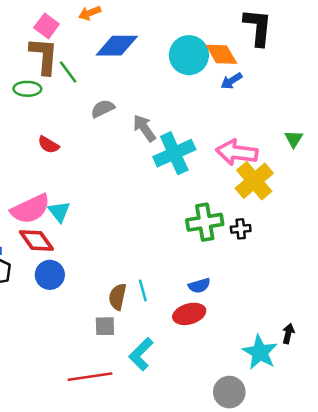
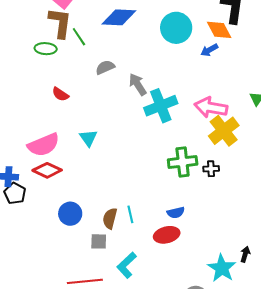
orange diamond: (221, 54) -> (219, 30), moved
cyan triangle: (59, 212) -> (88, 138), moved
red diamond: (36, 240) -> (47, 170), turned -32
blue circle: (50, 275) -> (70, 214), moved

